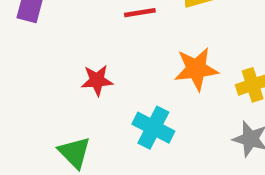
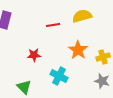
orange star: (196, 69) -> (78, 50), turned -30

